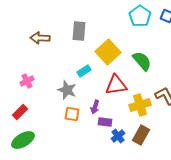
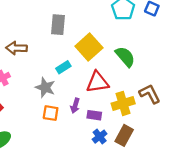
brown arrow: (40, 38) -> (16, 48), moved
purple rectangle: (105, 122) -> (94, 115), moved

